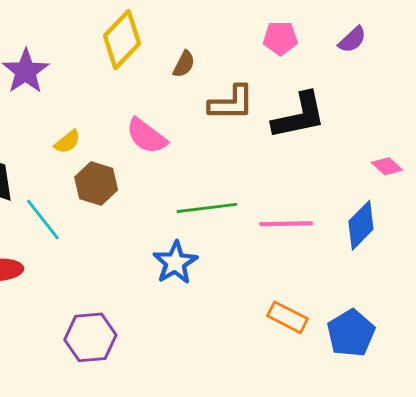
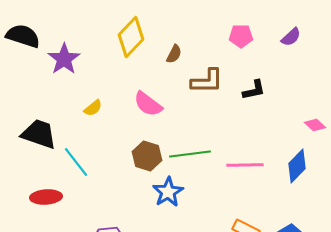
black L-shape: (299, 116) -> (254, 90), size x0.6
brown hexagon: (96, 183) -> (147, 156), moved

